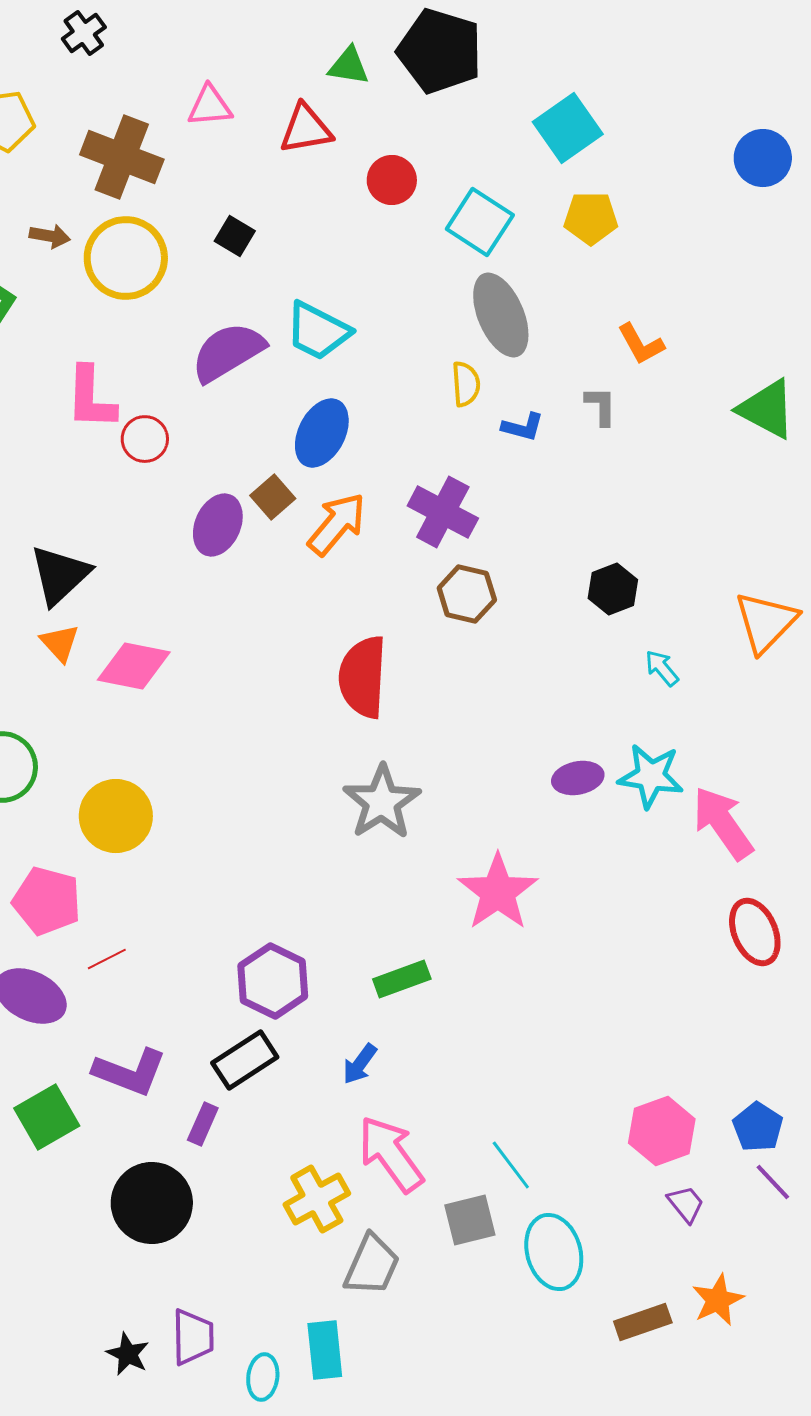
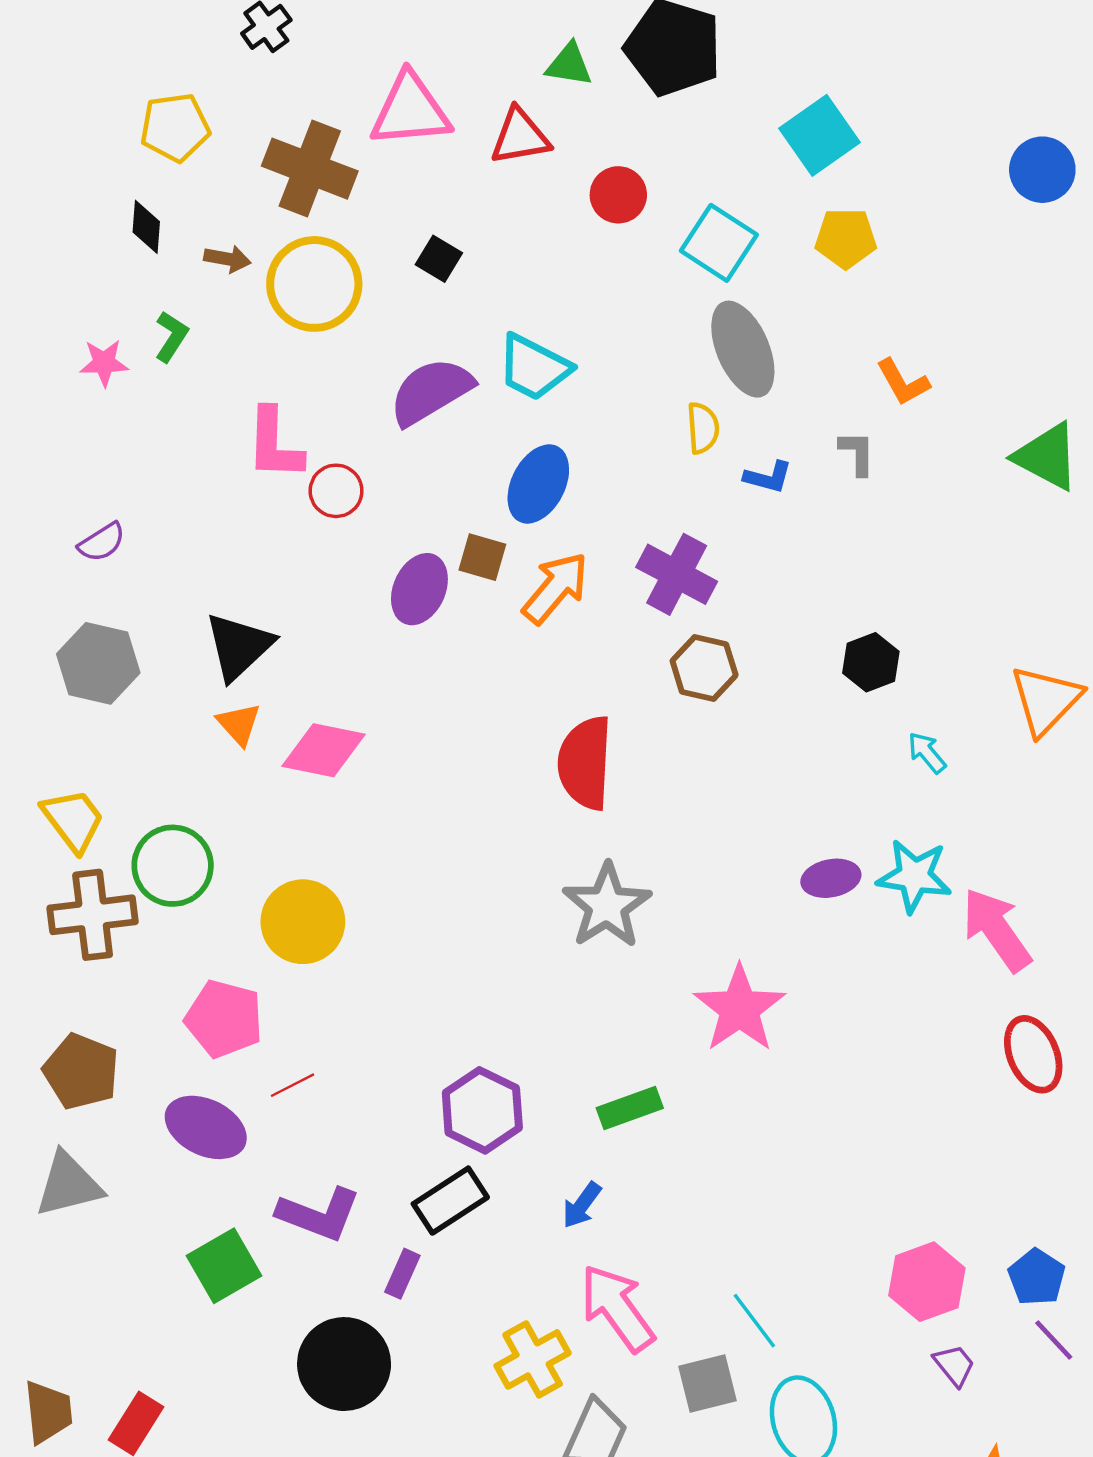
pink triangle: (210, 106) -> (410, 110), size x1.6
brown square: (273, 497) -> (482, 557), turned -33

